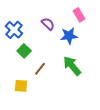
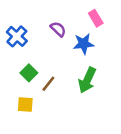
green square: (24, 51) -> (29, 73), moved
green arrow: (72, 66) -> (87, 80), turned -115

